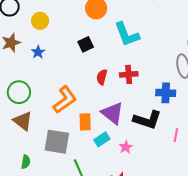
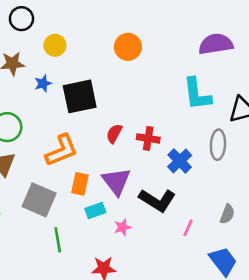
cyan L-shape: (127, 34) -> (197, 94), moved
black square: (86, 44) -> (80, 96), moved, size x1.8
blue cross: (166, 93) -> (180, 161), moved, turned 30

